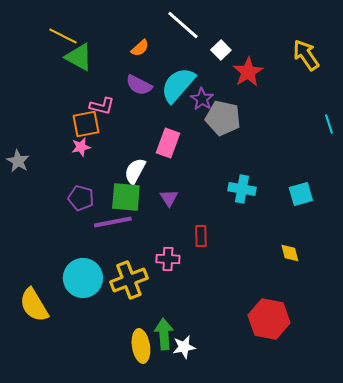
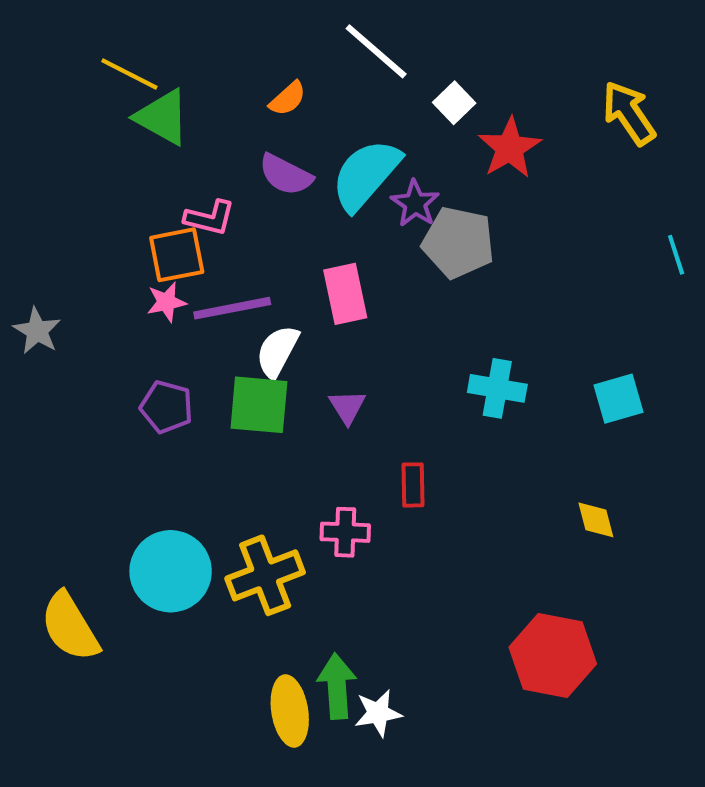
pink rectangle: (168, 143) -> (345, 294), turned -32
purple line: (113, 222) -> (232, 308), moved

